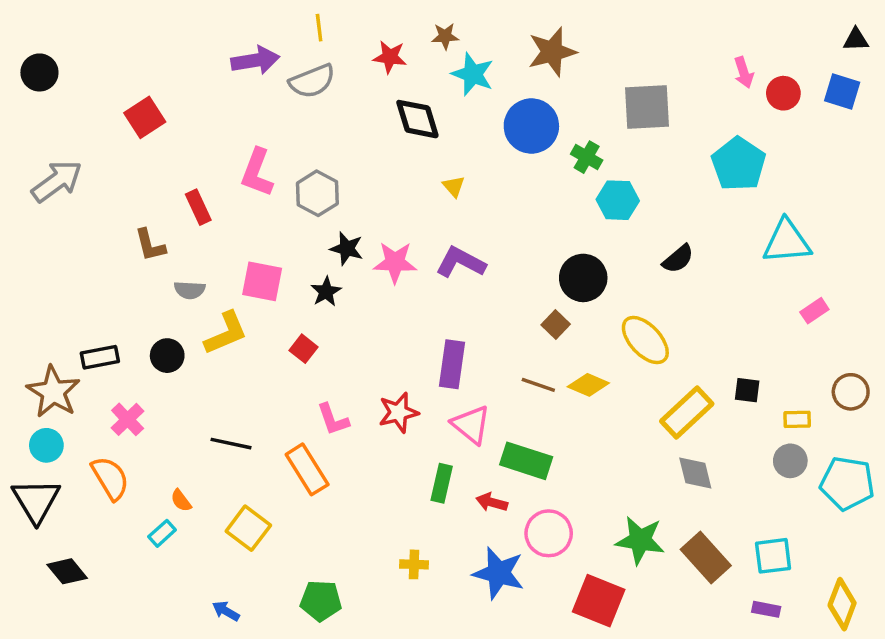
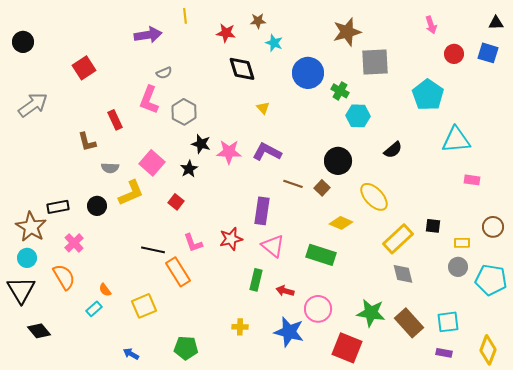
brown star: (552, 52) -> (347, 32), moved
pink arrow: (744, 72) -> (431, 25), moved
cyan star: (473, 74) -> (274, 43), size x0.7
gray semicircle: (312, 81) -> (164, 73), moved, size x0.6
pink square: (262, 281) -> (152, 163), turned 30
pink rectangle: (814, 311) -> (472, 180), turned 42
brown line: (538, 385) -> (293, 184), moved
black line: (231, 444) -> (153, 250), moved
green rectangle: (526, 461) -> (321, 255), moved
yellow square: (248, 528) -> (144, 306), turned 30

